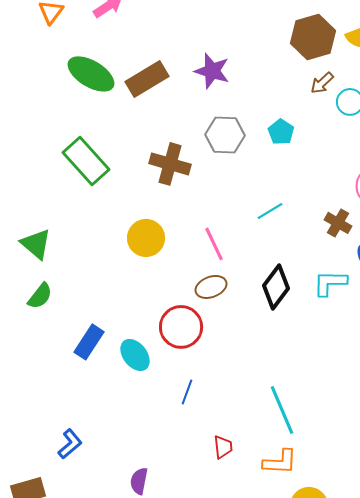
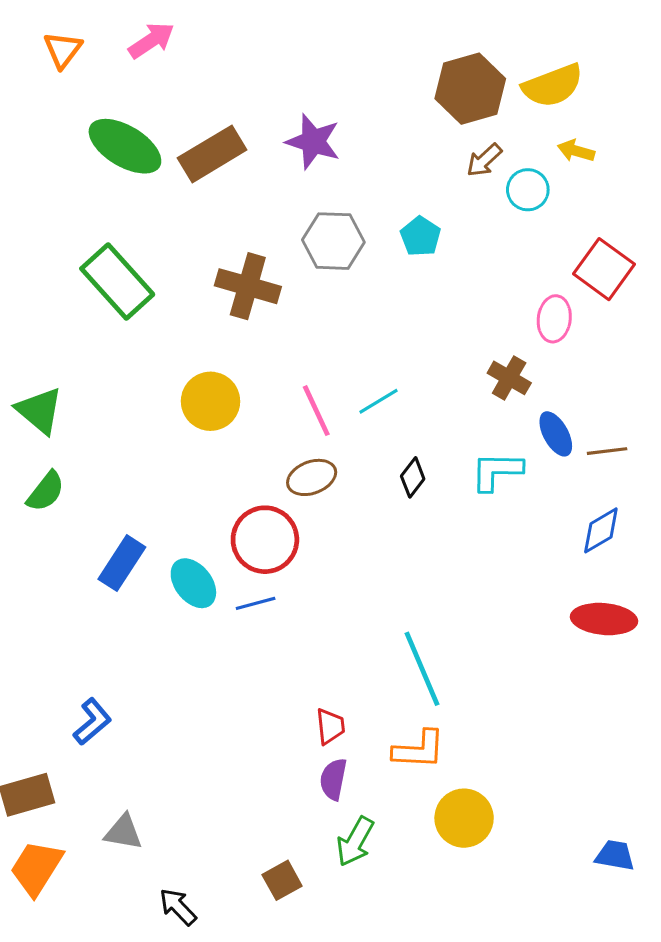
cyan line: (270, 211) -> (378, 401), moved
black diamond: (276, 287) -> (413, 477), size x0.6
blue line: (187, 392) -> (256, 603), moved, turned 55
purple semicircle: (139, 481) -> (333, 779), moved

